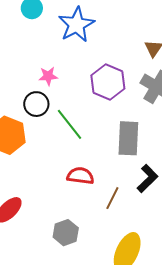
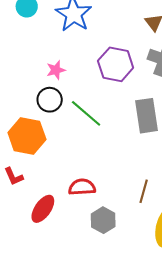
red semicircle: (80, 176) -> (82, 187), moved
brown line: (112, 198) -> (144, 191), moved

